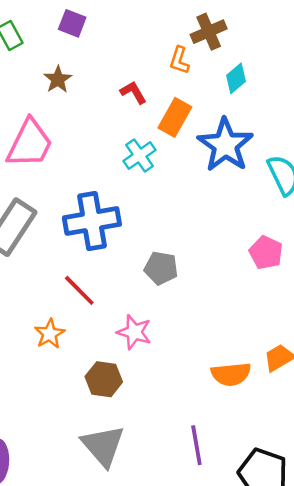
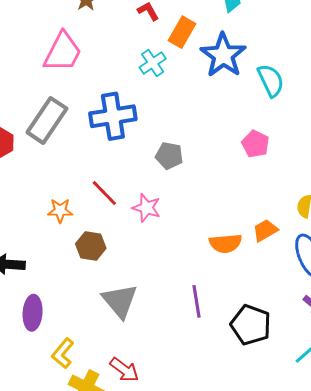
red line: (79, 290) -> (104, 193), moved
orange star: (50, 334) -> (60, 211), moved, turned 30
brown hexagon: (104, 379) -> (91, 246), moved

